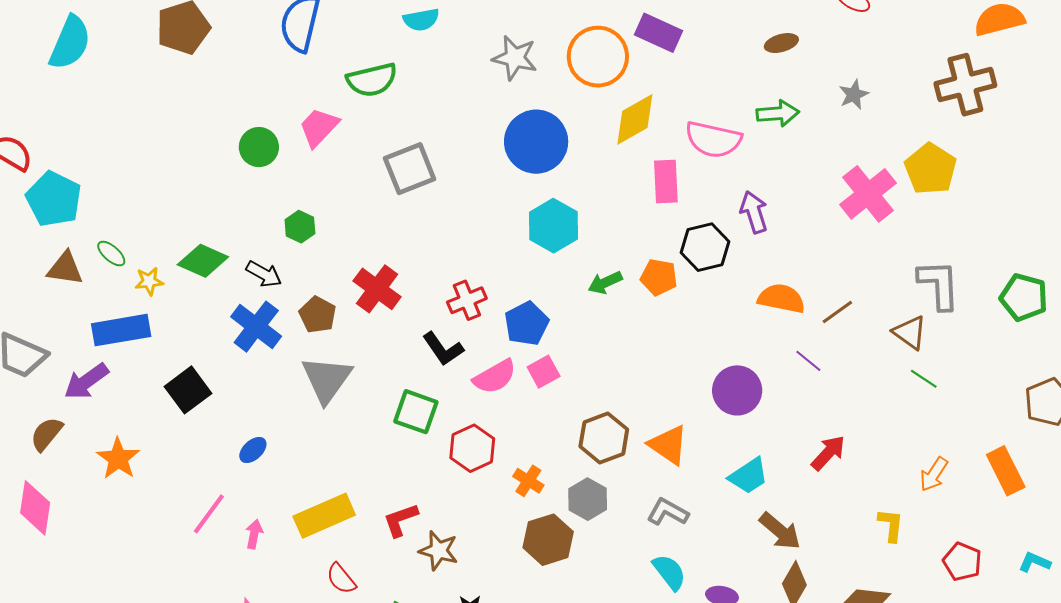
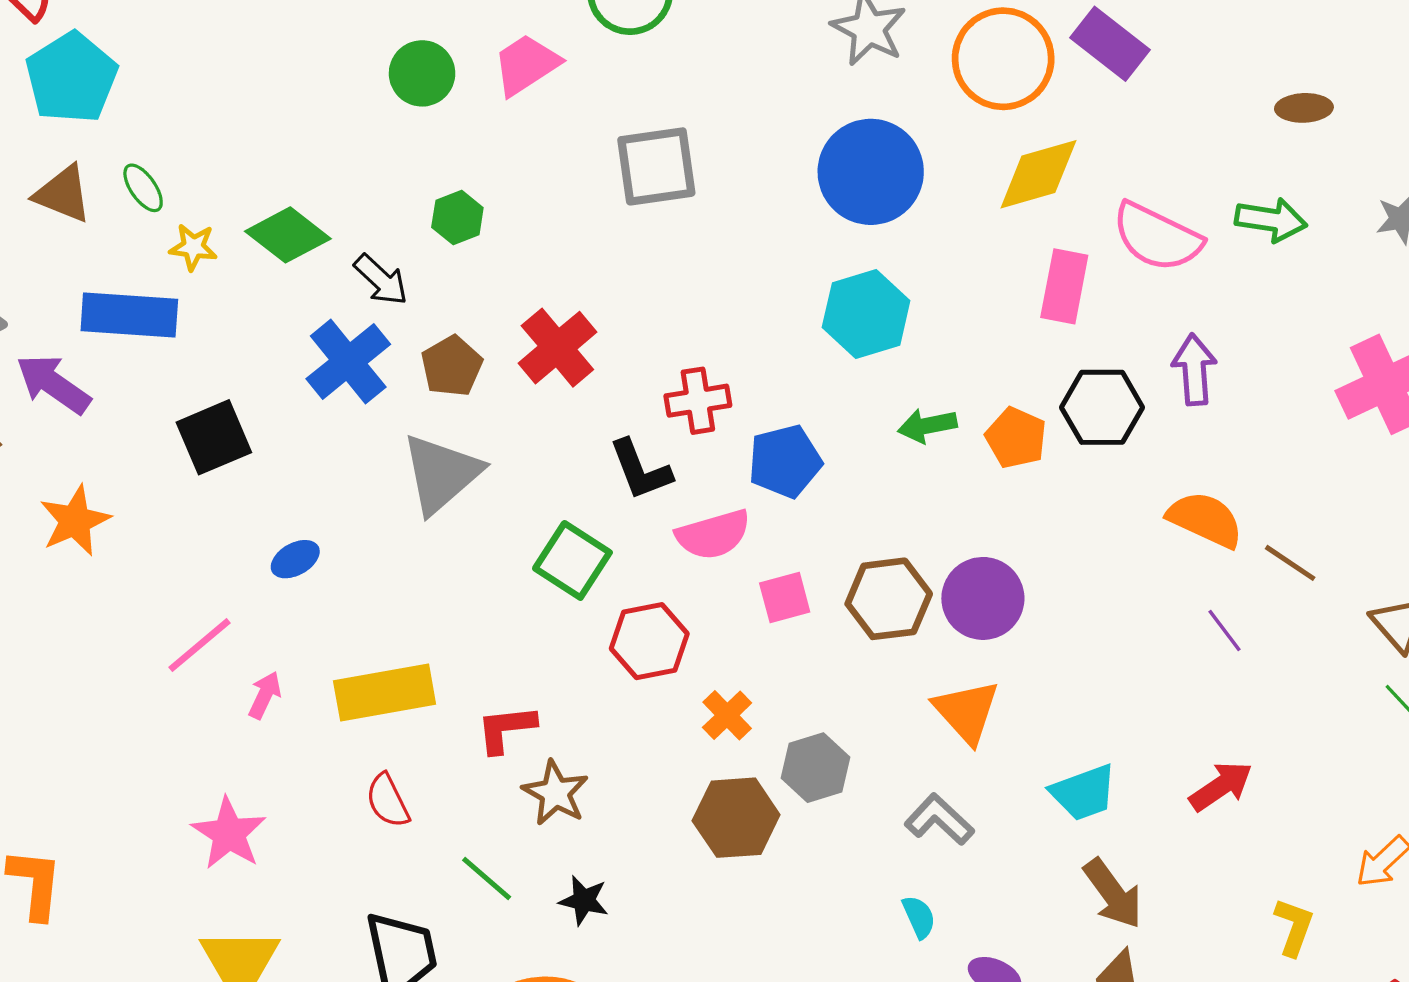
brown line: (837, 312) -> (1290, 563), turned 56
pink square: (544, 372) -> (785, 597), moved
purple arrow: (86, 381) -> (53, 384), turned 57
purple circle: (737, 390) -> (983, 598), moved
brown hexagon: (604, 438) -> (889, 599), moved
cyan semicircle: (669, 572) -> (919, 917), size x0.7

